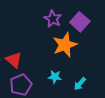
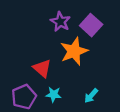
red triangle: (14, 60) -> (42, 68), moved
cyan star: (55, 77) -> (54, 94), moved

